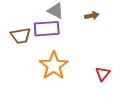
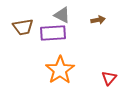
brown trapezoid: (21, 36) -> (23, 27), moved

